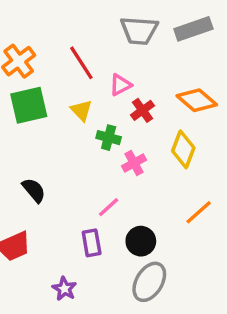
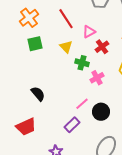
green square: (29, 105) -> (35, 44), size x0.7
black circle: (141, 241) -> (101, 112), moved
purple rectangle: (92, 243) -> (72, 125), turned 56

